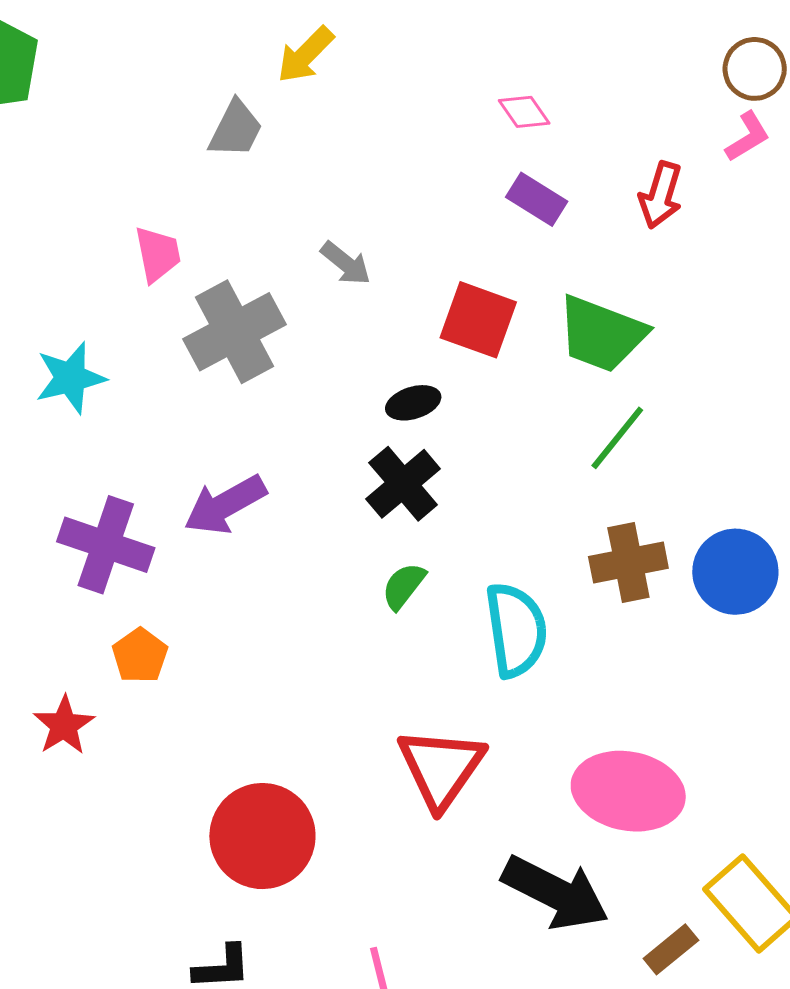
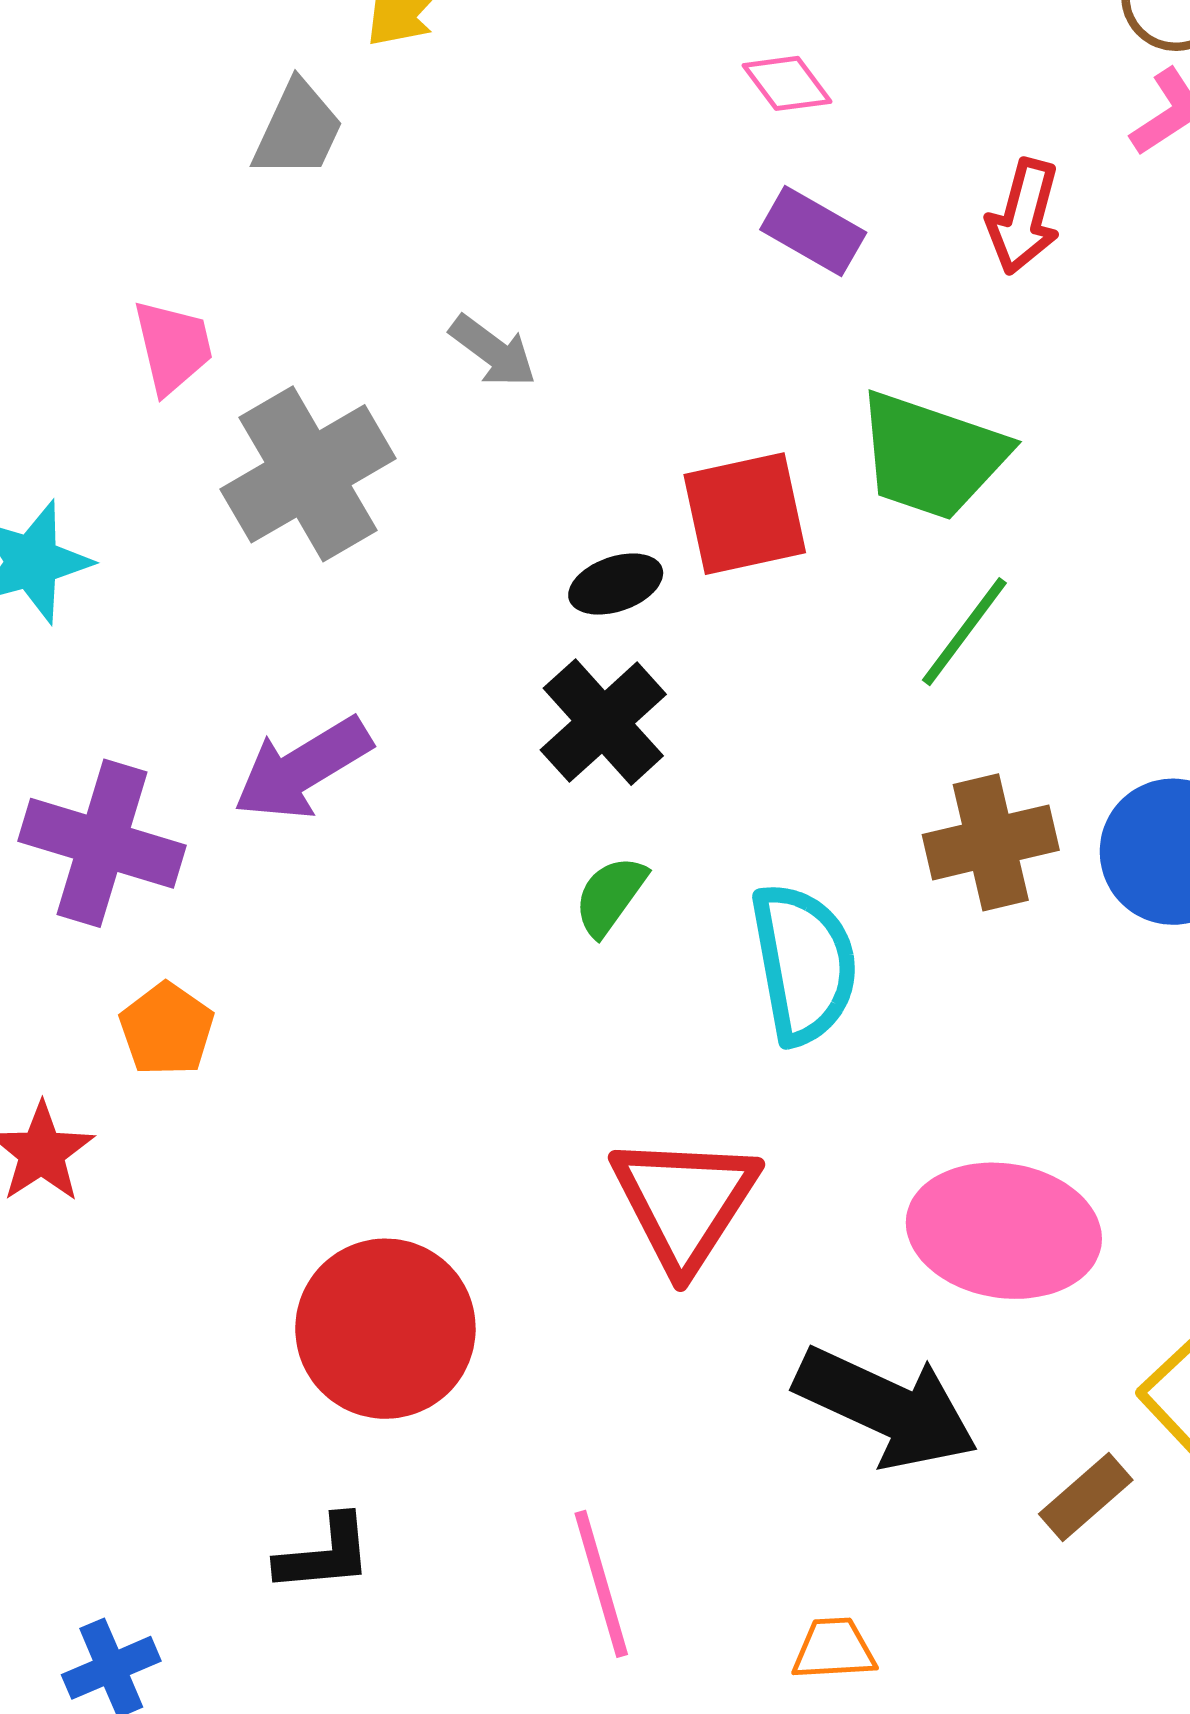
red square: (478, 320) -> (745, 514), moved, turned -30

